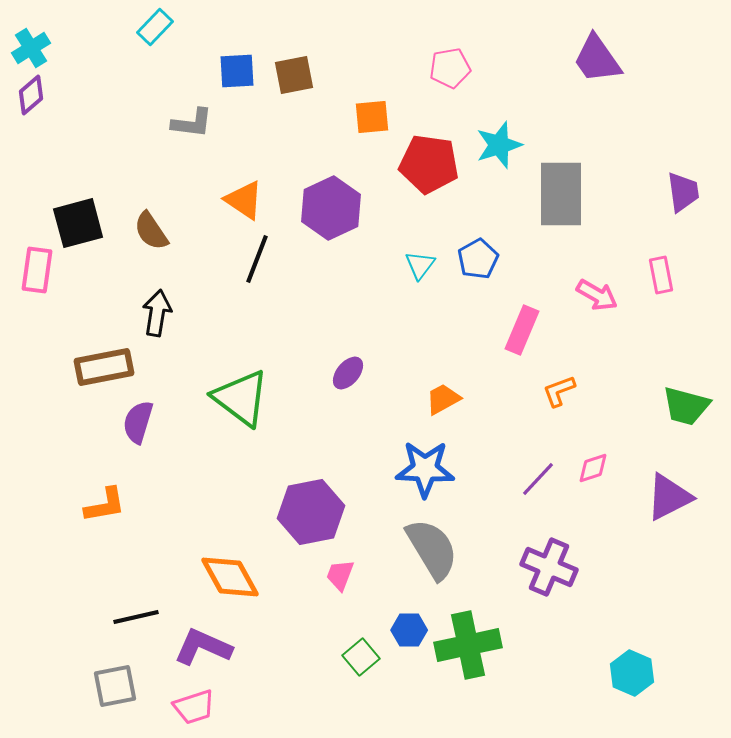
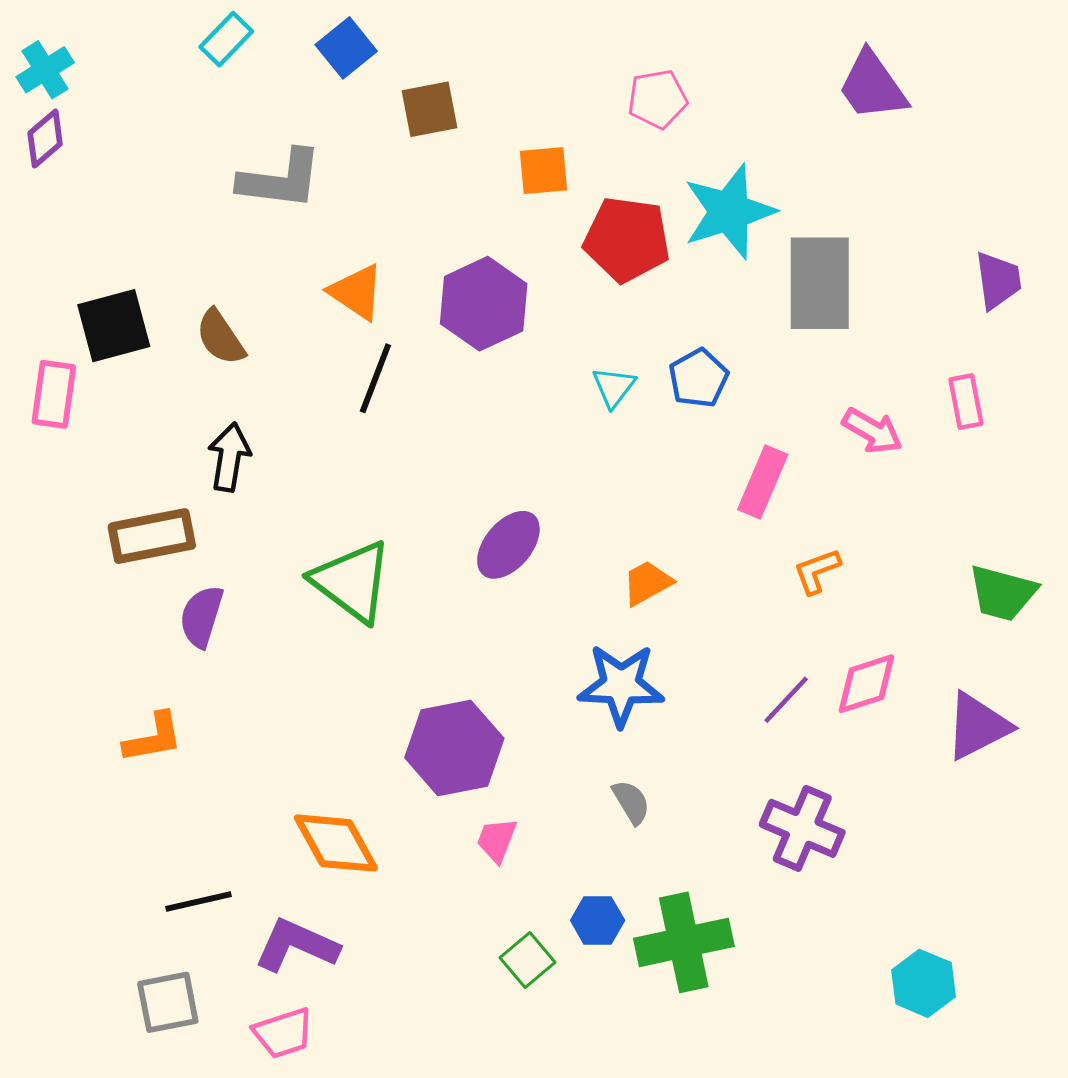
blue square: (237, 71) -> (346, 48), moved, turned -36
gray L-shape: (192, 123) -> (280, 179), size x1.4
cyan star: (499, 145) -> (729, 212), size x1.4
purple ellipse: (348, 373) -> (508, 545), size x1.4
pink diamond: (593, 468) -> (867, 684), size x1.4
gray semicircle: (432, 549) -> (631, 802), size x0.5

